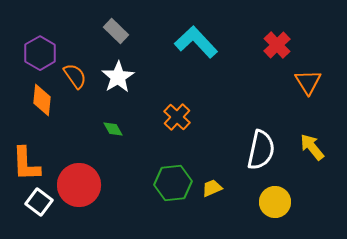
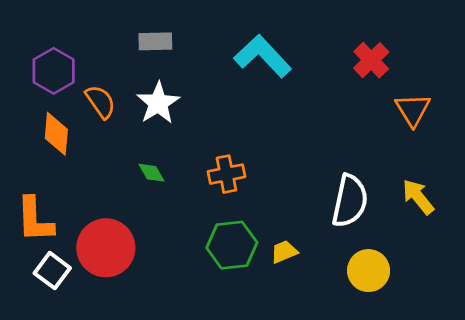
gray rectangle: (116, 31) -> (155, 41), turned -45
orange cross: (177, 117) -> (226, 174), moved, turned 36

